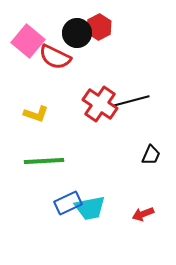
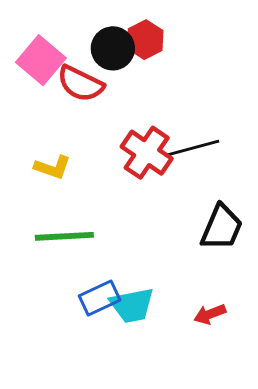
black trapezoid: (151, 155) -> (222, 228), size x1.6

